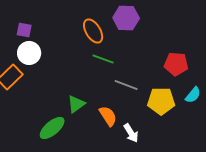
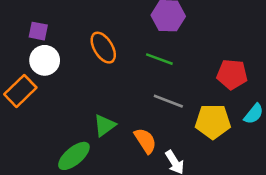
orange ellipse: (93, 31) -> (103, 48), moved
green line: (103, 59) -> (159, 59), moved

